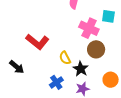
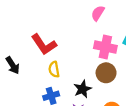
pink cross: (89, 28) -> (105, 47), turned -30
yellow semicircle: (65, 58) -> (54, 69), moved

